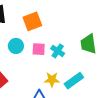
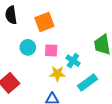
cyan cross: (58, 51) -> (73, 61), moved
yellow star: (52, 80) -> (57, 74), moved

